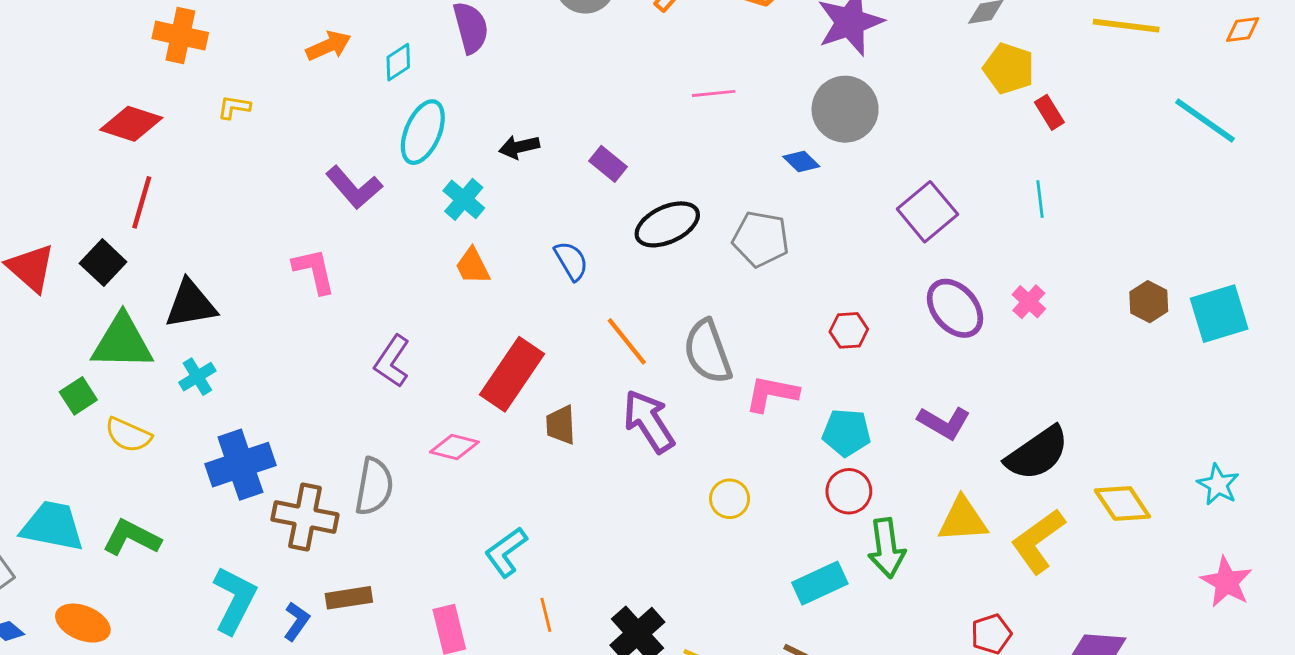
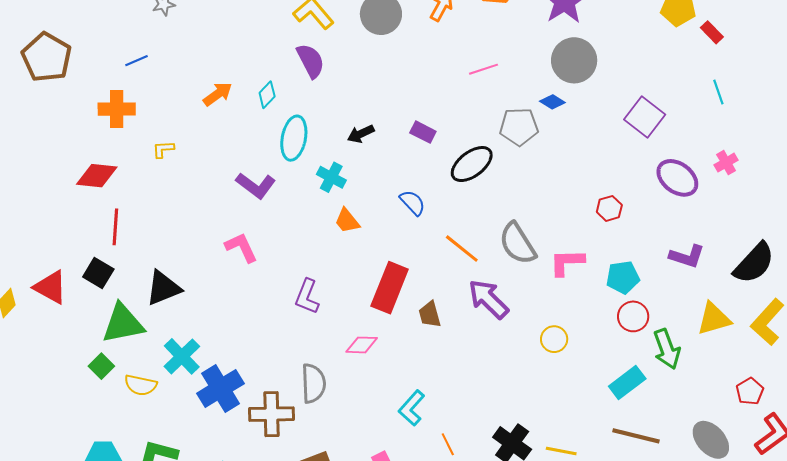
gray pentagon: (761, 239) -> (519, 127), moved
pink cross: (1029, 302) -> (726, 163), turned 30
cyan cross: (197, 377) -> (182, 356), moved, size x1.5

